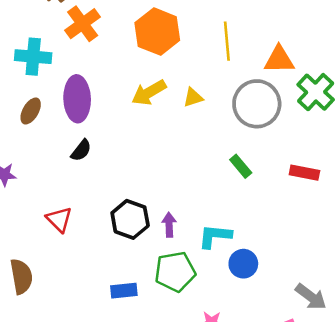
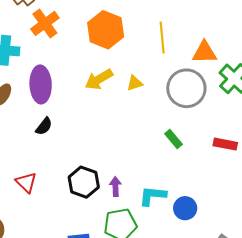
blue circle: (243, 264) -> (185, 208), moved

